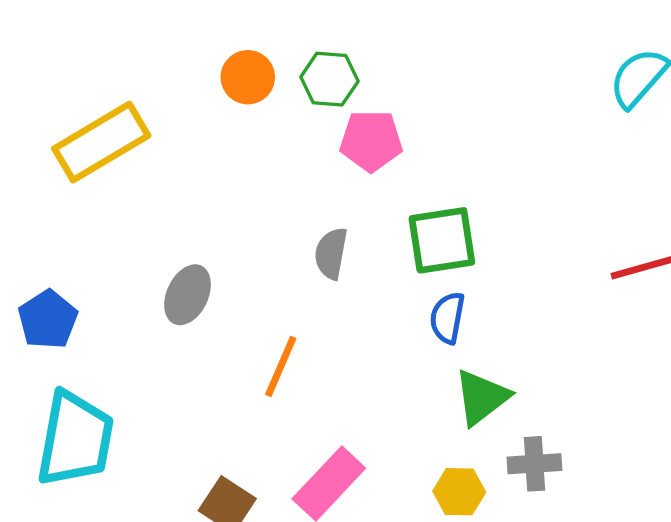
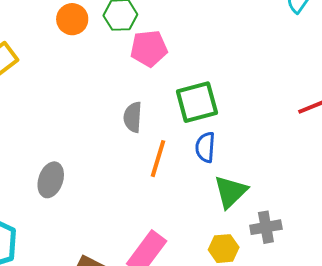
gray ellipse: (188, 295) -> (51, 180), moved
orange line: (281, 366) -> (158, 159), moved

